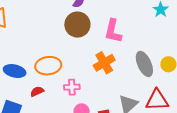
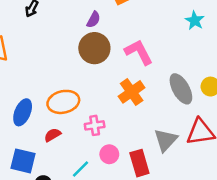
pink L-shape: (113, 31) -> (139, 52), turned 145
blue ellipse: (15, 71) -> (23, 112), turned -75

